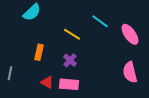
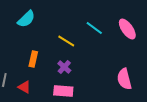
pink ellipse: (130, 34) -> (127, 29), moved
red triangle: (47, 82) -> (24, 87), moved

